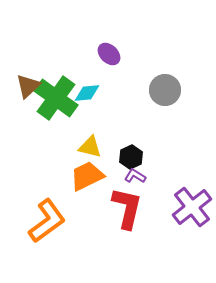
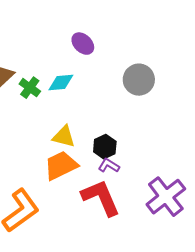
green cross: (56, 98) -> (30, 88), size x0.5
red L-shape: (127, 208) -> (101, 198), turned -36

